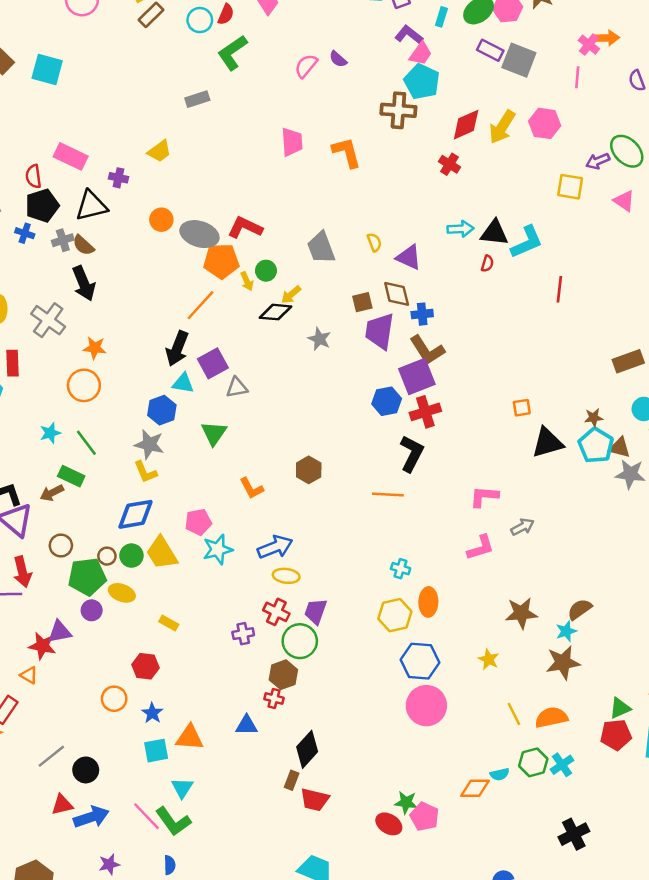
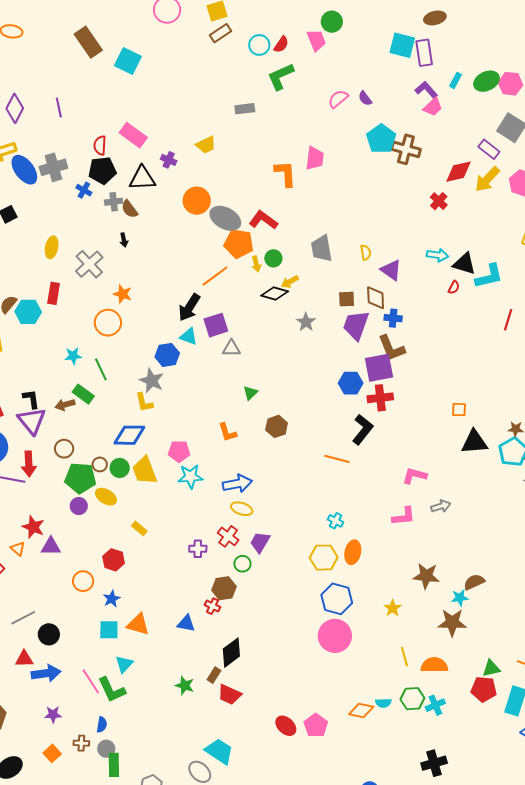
purple rectangle: (490, 50) -> (489, 149), moved
cyan pentagon: (422, 82) -> (381, 139), moved
orange L-shape: (347, 152) -> (285, 174), moved
orange circle: (161, 220) -> (197, 201), size x1.4
black arrow: (84, 283) -> (124, 240), size x0.5
green triangle: (214, 433) -> (250, 393), moved, size x0.7
purple triangle: (60, 632) -> (51, 546), moved
green circle: (300, 641) -> (242, 564), size x0.6
green star: (406, 803) -> (185, 685), moved

